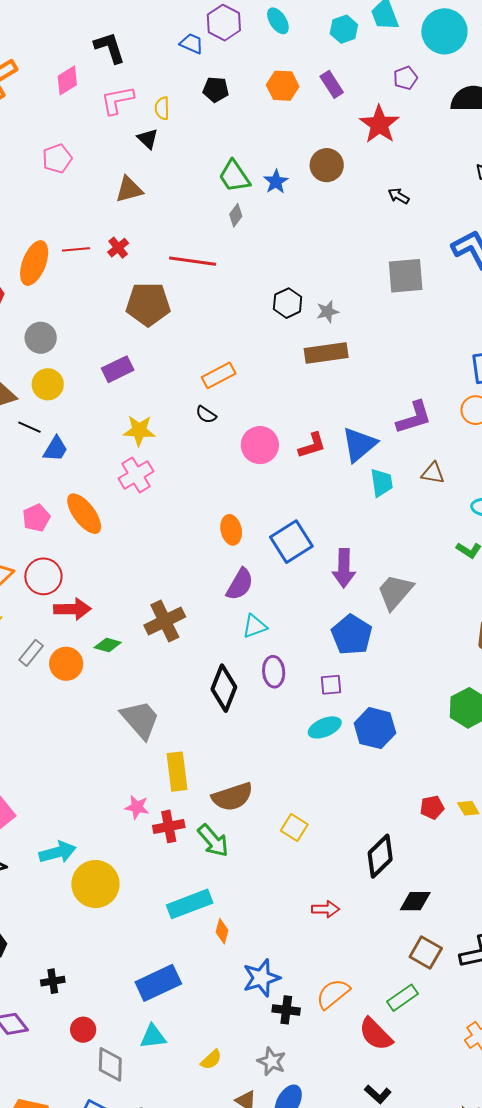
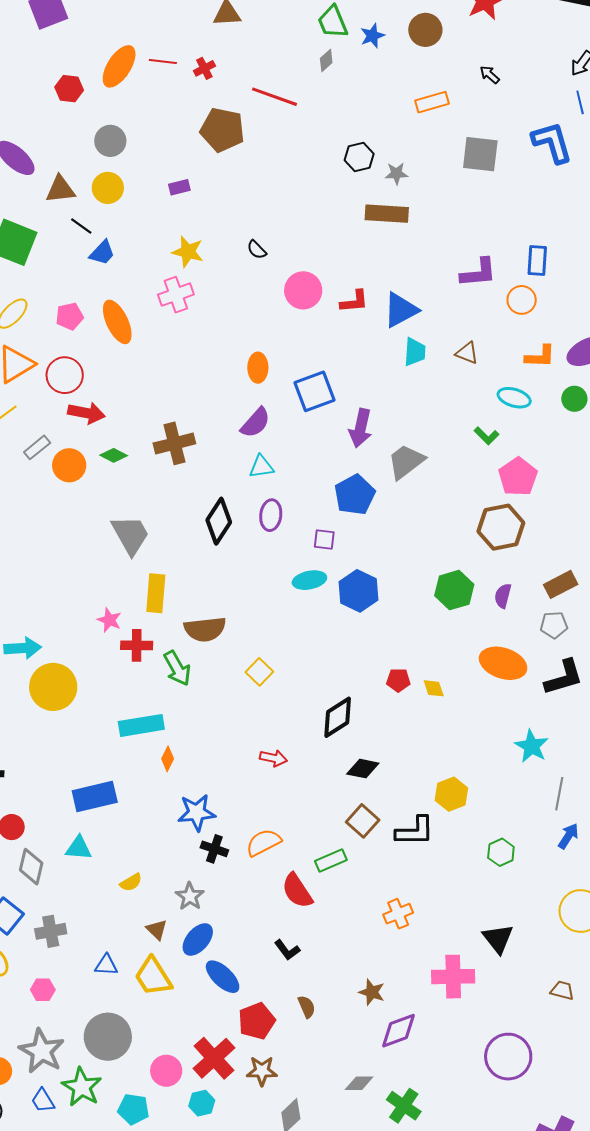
purple rectangle: (118, 369) -> (179, 187), size x0.7
orange rectangle: (219, 375) -> (432, 102), moved
purple L-shape: (414, 418) -> (478, 273), moved

